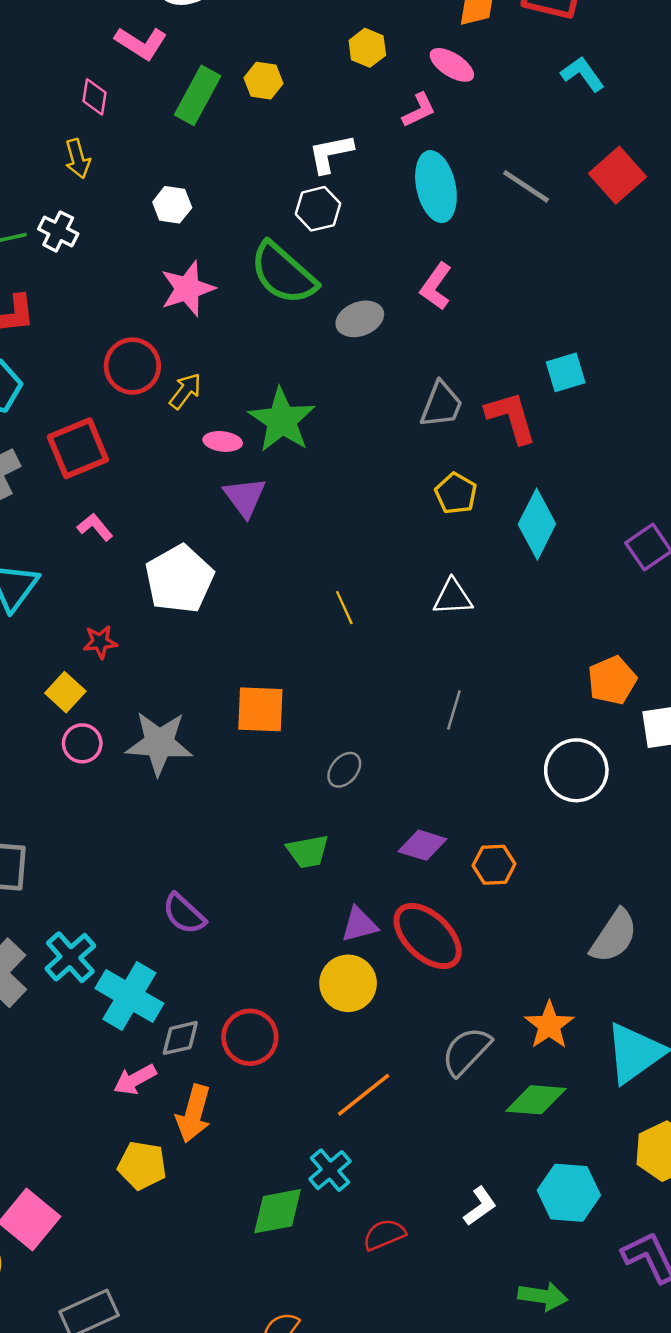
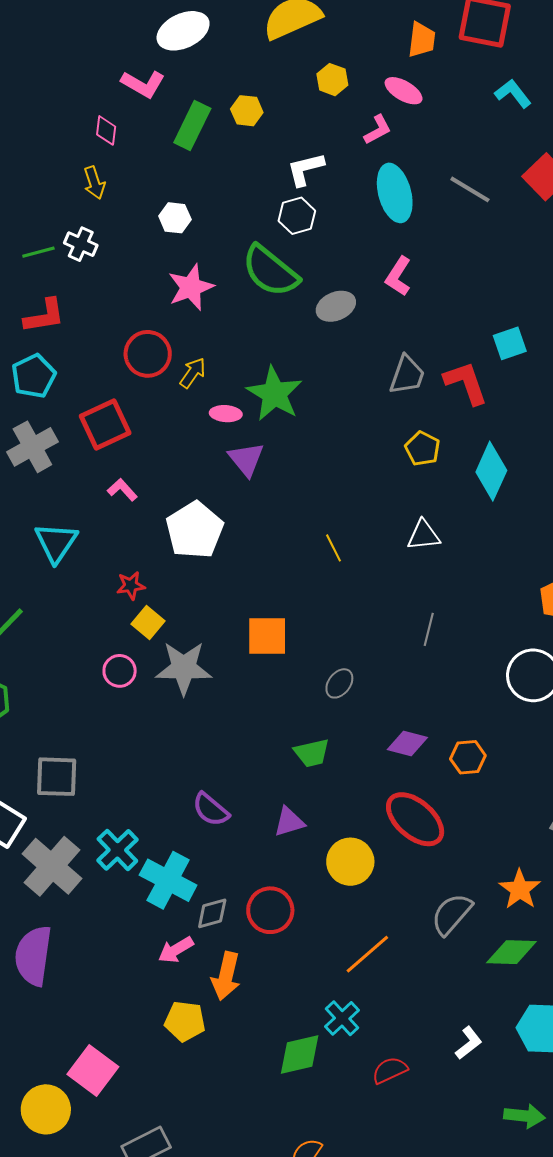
yellow square: (65, 692) -> (148, 622), moved
purple triangle: (359, 925) -> (289, 822), moved

